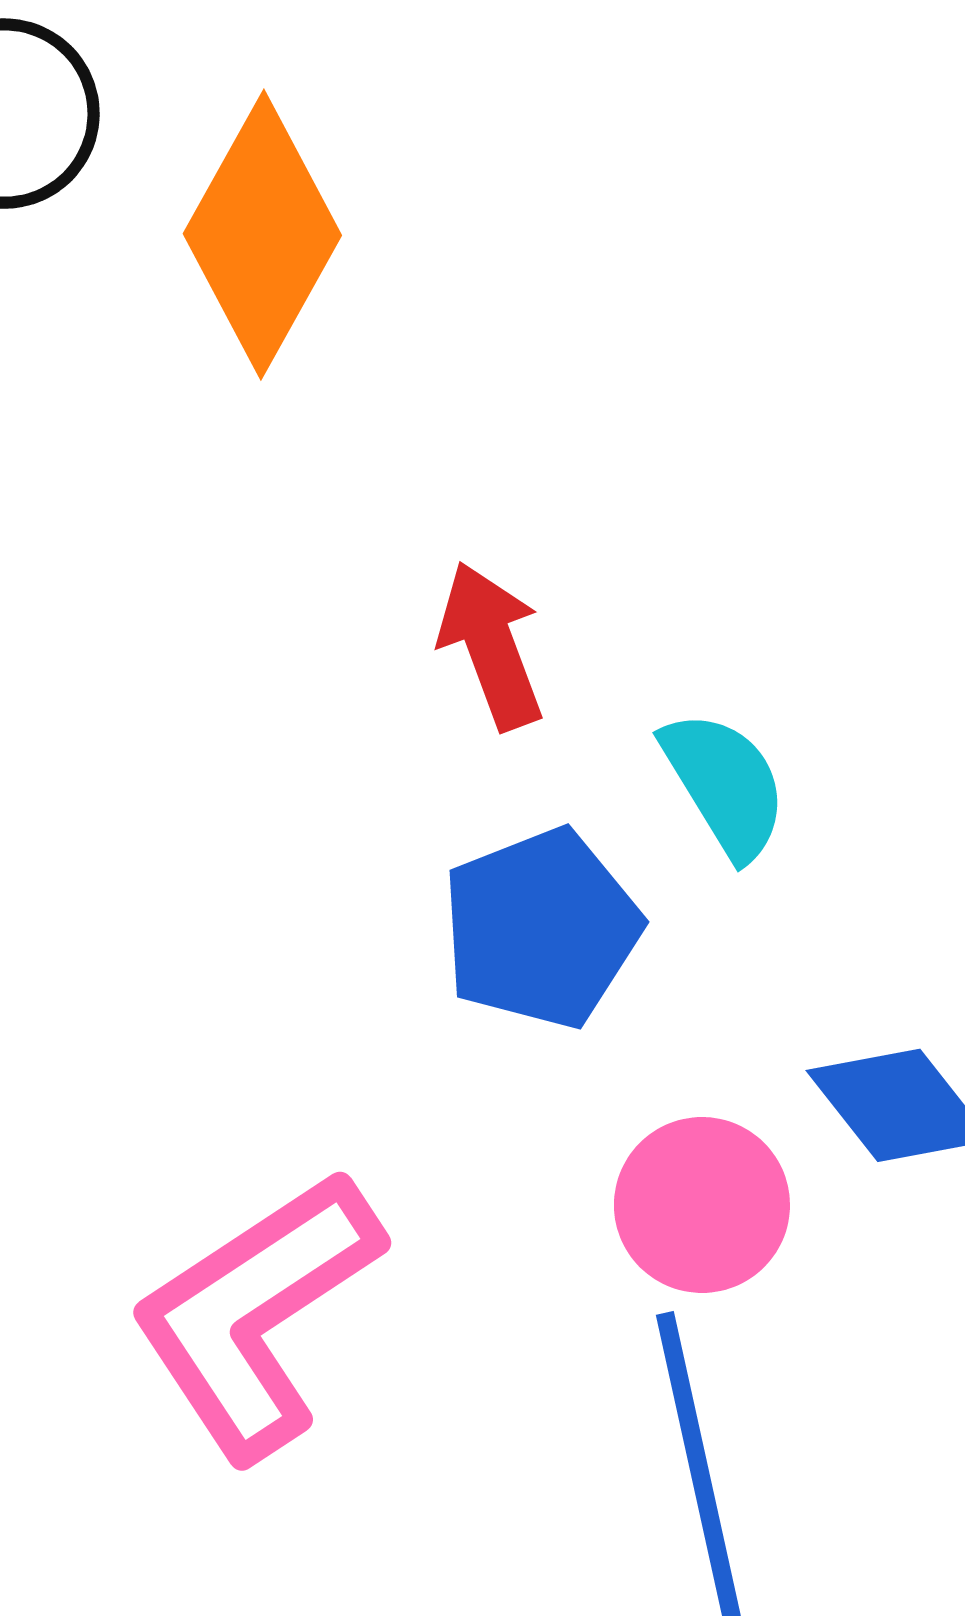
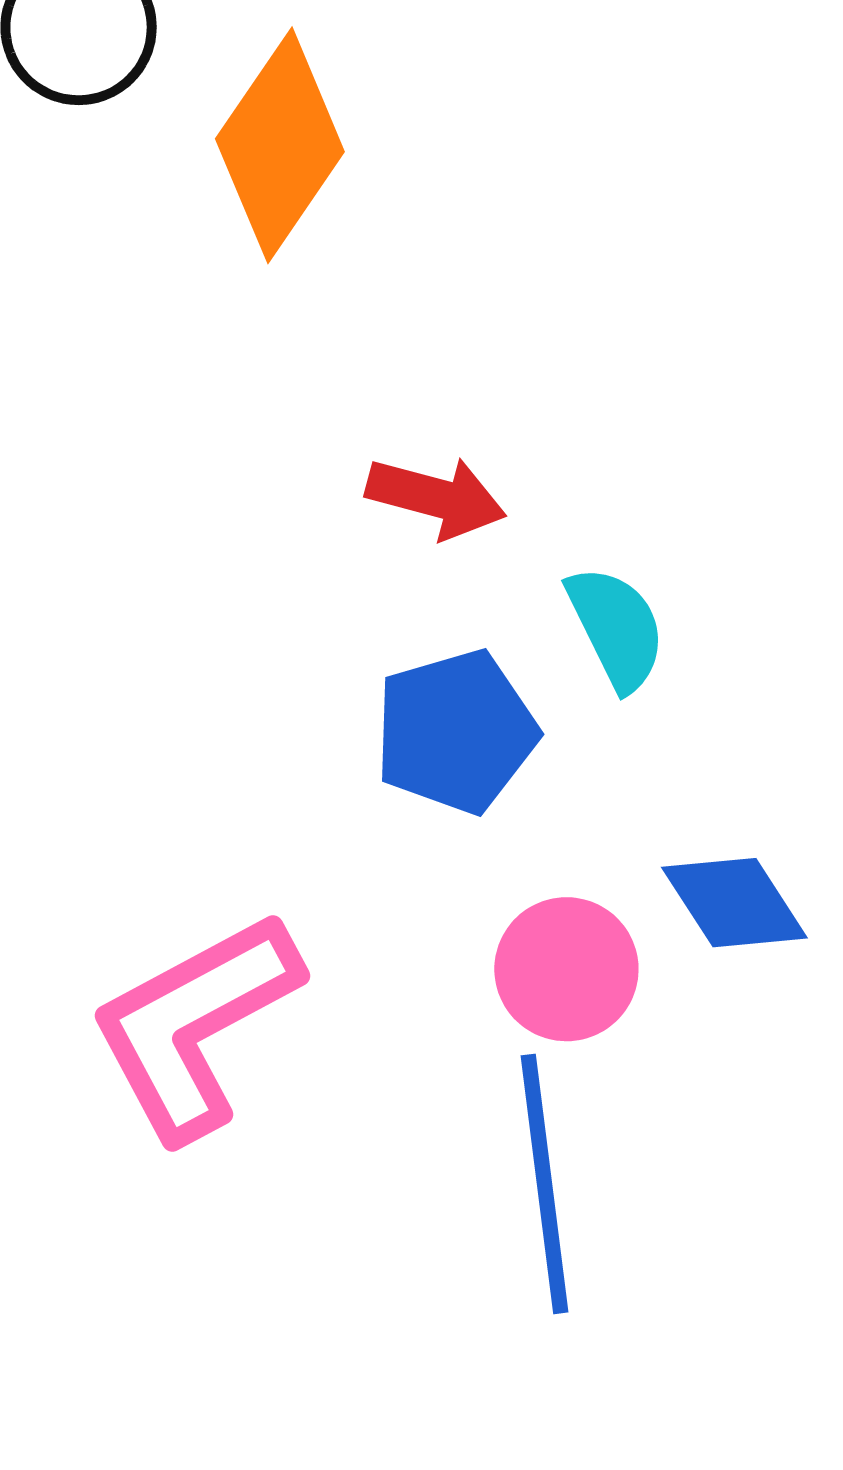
red arrow: (491, 646) -> (436, 497), turned 120

